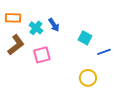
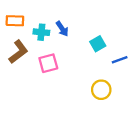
cyan cross: (36, 28) -> (41, 32), turned -32
cyan square: (85, 38) -> (98, 44), turned 32

